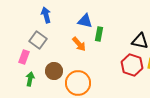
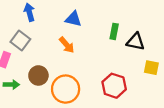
green rectangle: (99, 34) -> (114, 31), moved
red hexagon: (132, 65) -> (114, 86), moved
green arrow: (30, 79) -> (11, 85), turned 80

